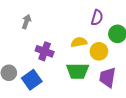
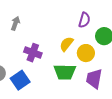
yellow semicircle: (79, 42) -> (66, 44), turned -42

